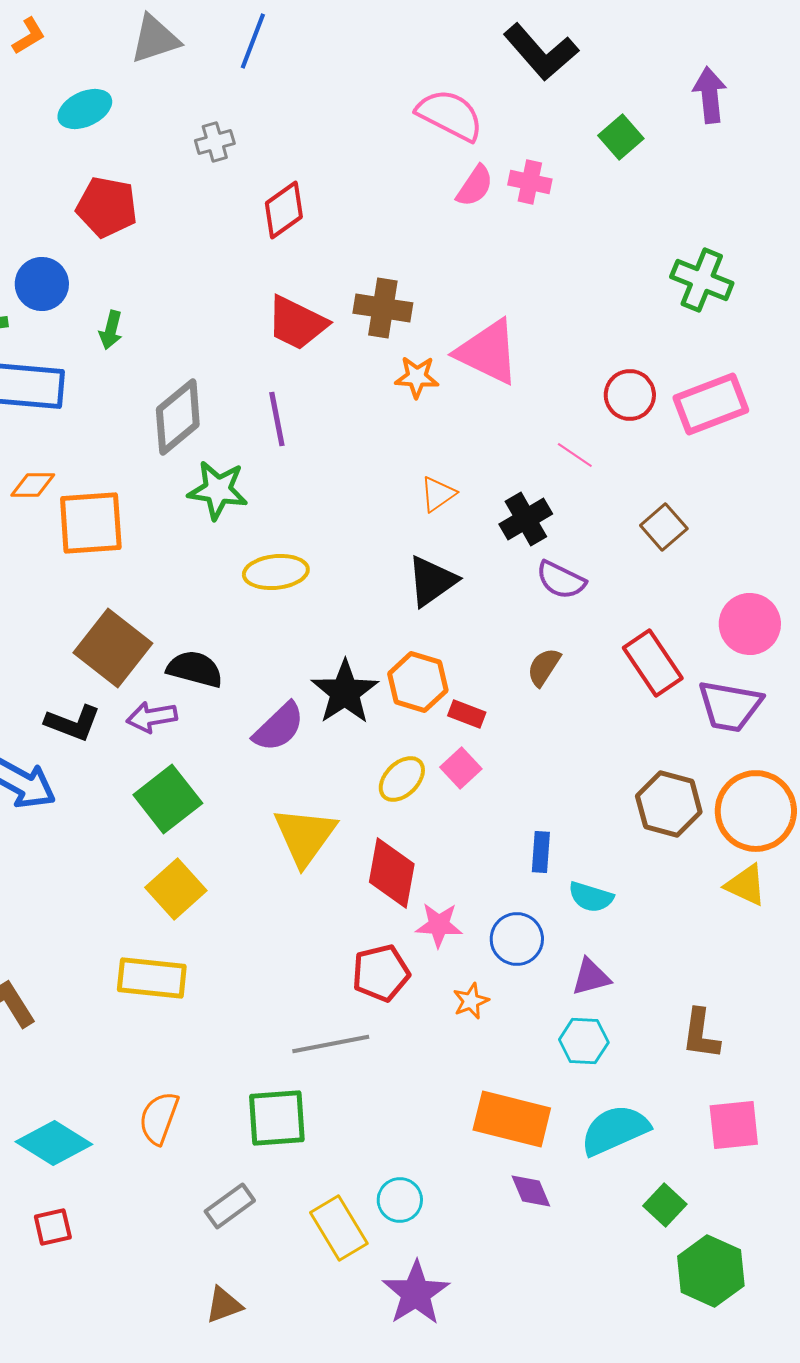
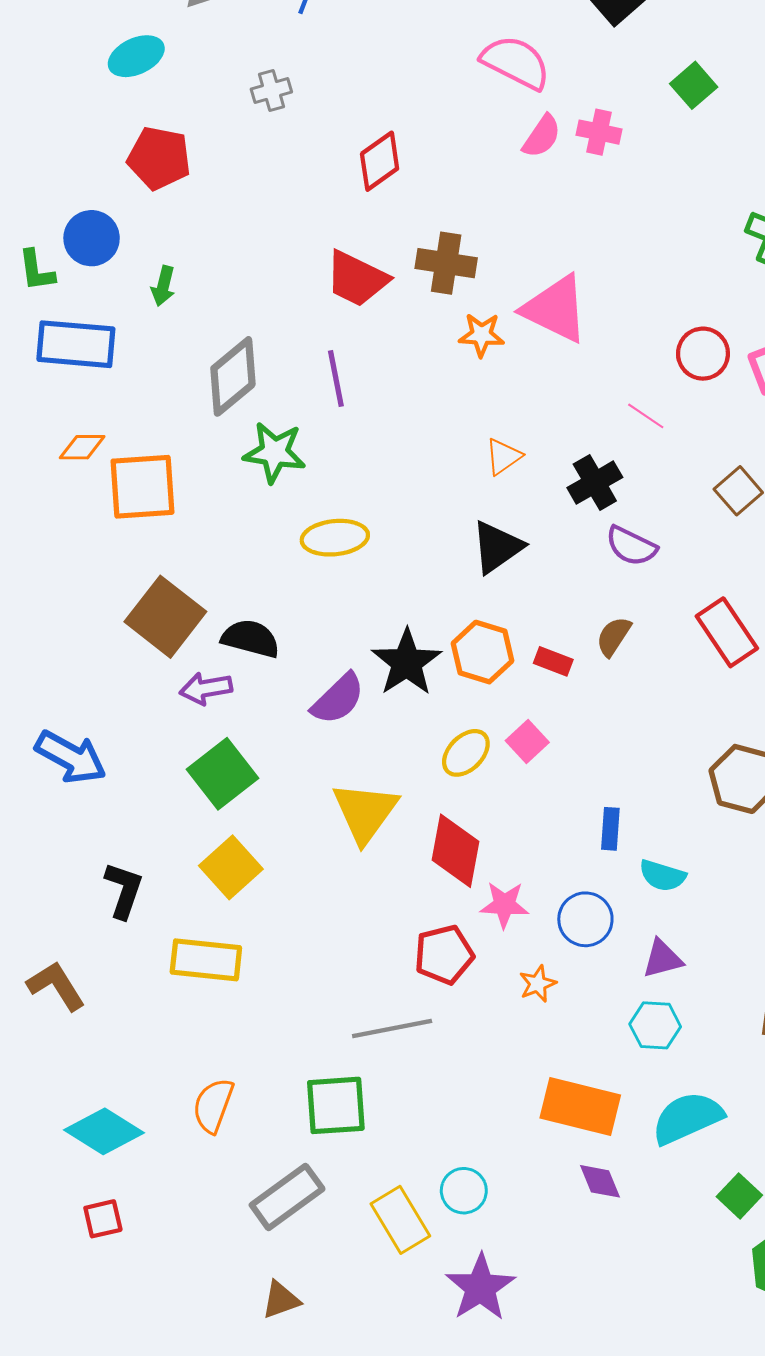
red diamond: (284, 210) -> (380, 161), moved
red rectangle: (467, 714) -> (553, 661), moved
black L-shape: (73, 723) -> (124, 890), moved, turned -92
gray rectangle: (230, 1206) -> (287, 1197), size x1.4

